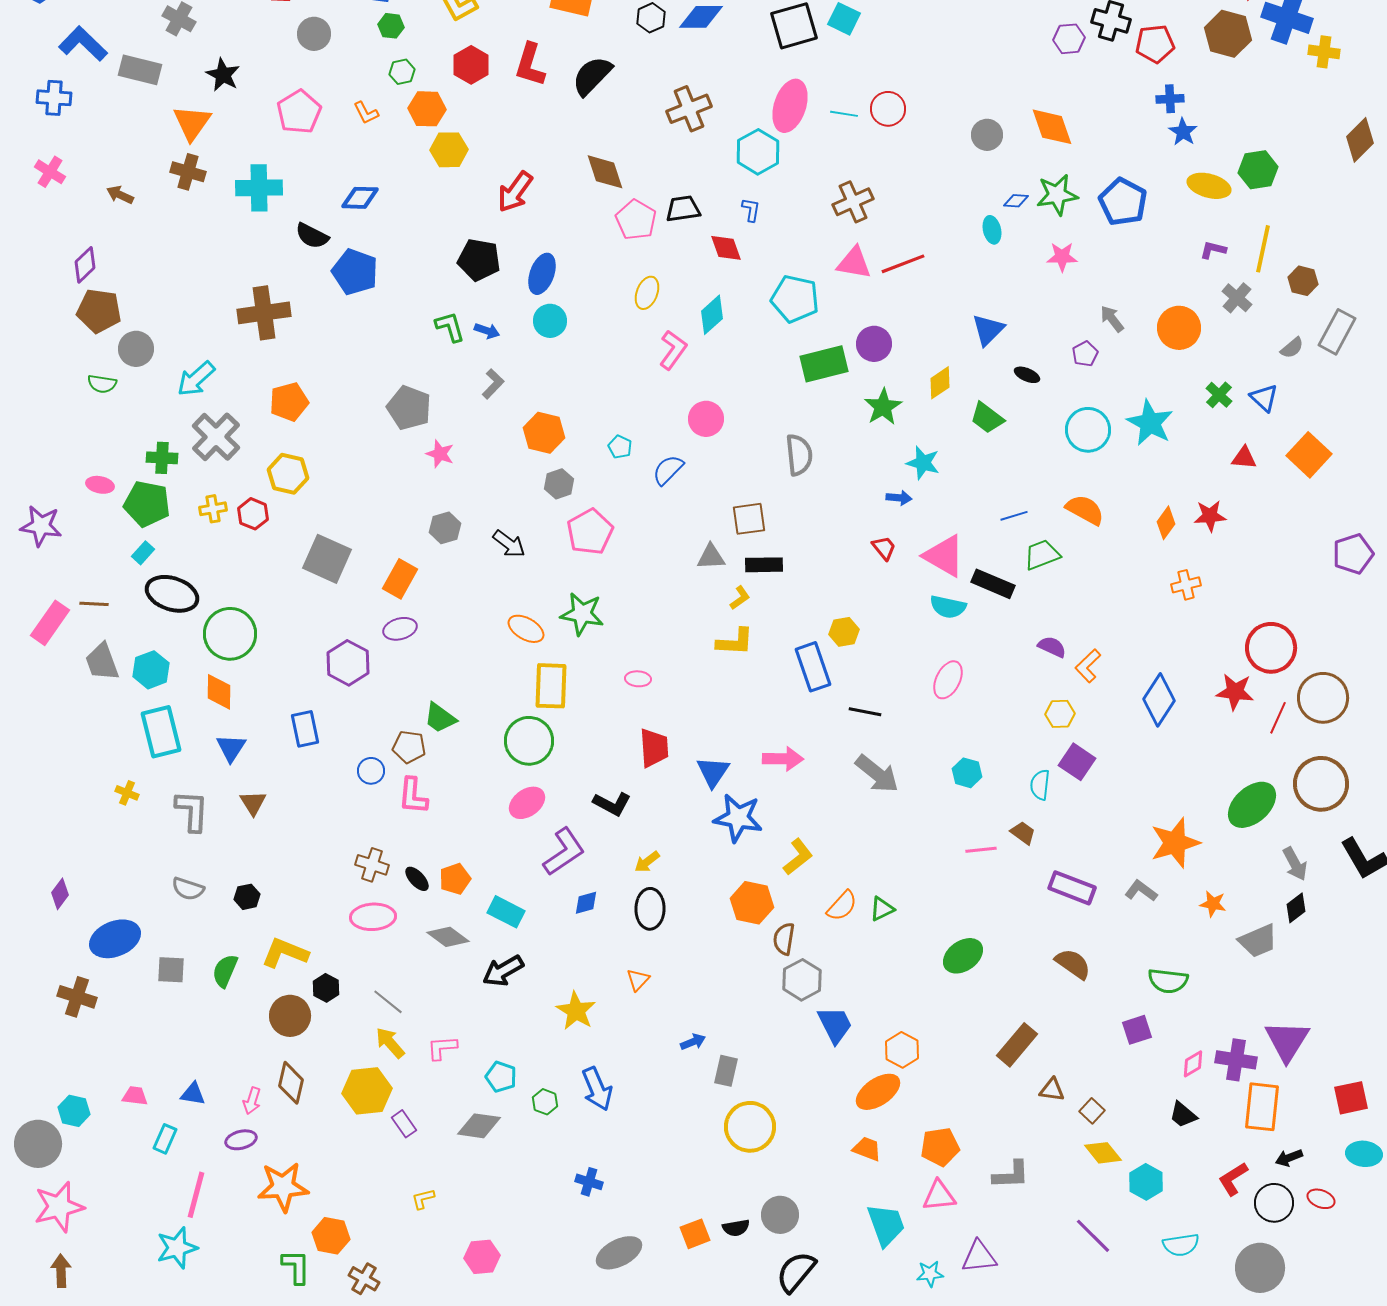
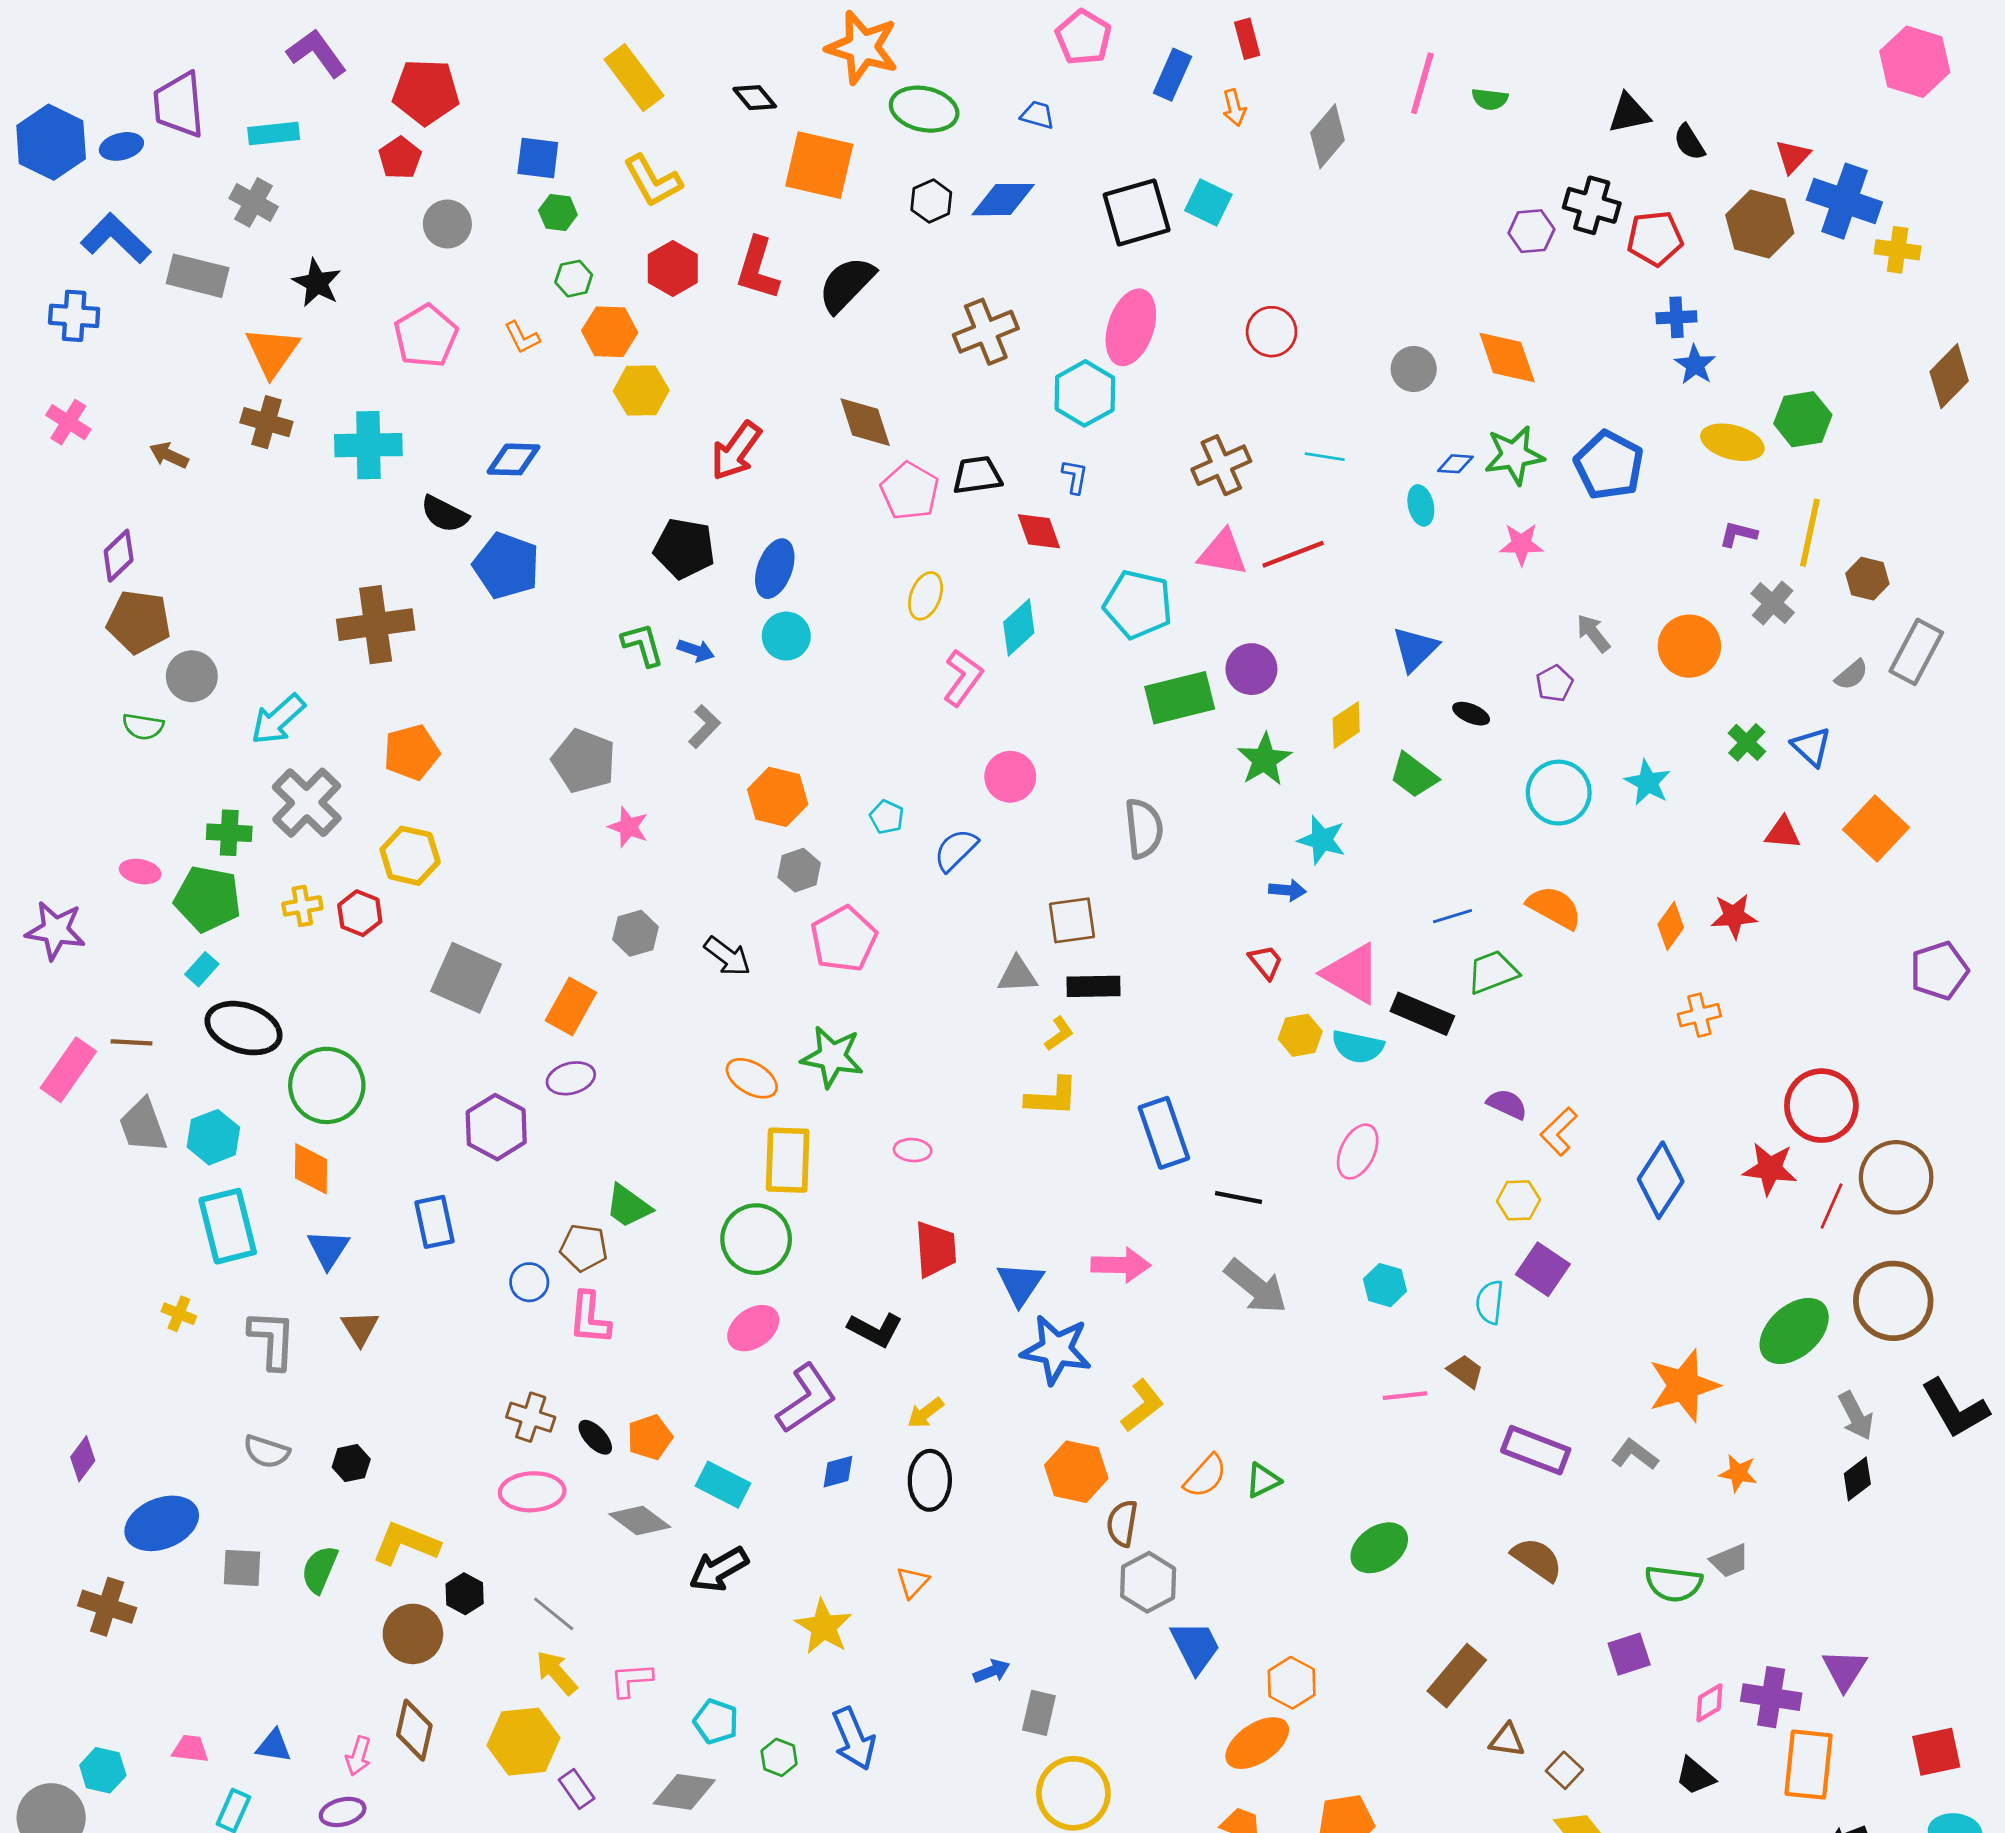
cyan line: (844, 114) -> (1325, 457), moved
cyan star: (1150, 423) -> (1648, 783), size x0.7
yellow hexagon: (844, 632) -> (1300, 1035), moved
gray trapezoid: (1258, 941) -> (1730, 1561), moved, size x0.7
purple triangle: (1287, 1041) -> (1844, 1670), size x0.7

